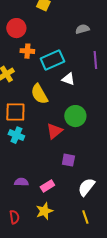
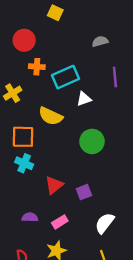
white triangle: (68, 79) -> (84, 99), turned -40
yellow semicircle: (39, 94) -> (51, 116), turned -35
red triangle: (54, 131) -> (54, 185), moved
purple square: (68, 160) -> (84, 192), turned -32

